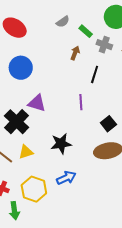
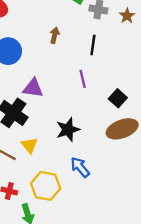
brown arrow: (75, 53) -> (55, 35), moved
yellow triangle: (26, 152) -> (29, 145), turned -42
blue arrow: (66, 178) -> (80, 167), turned -96

